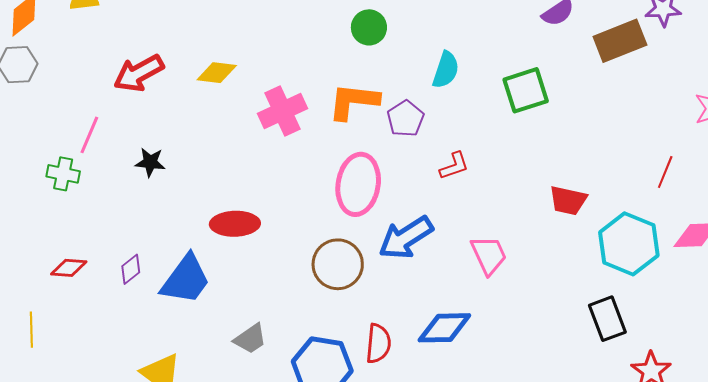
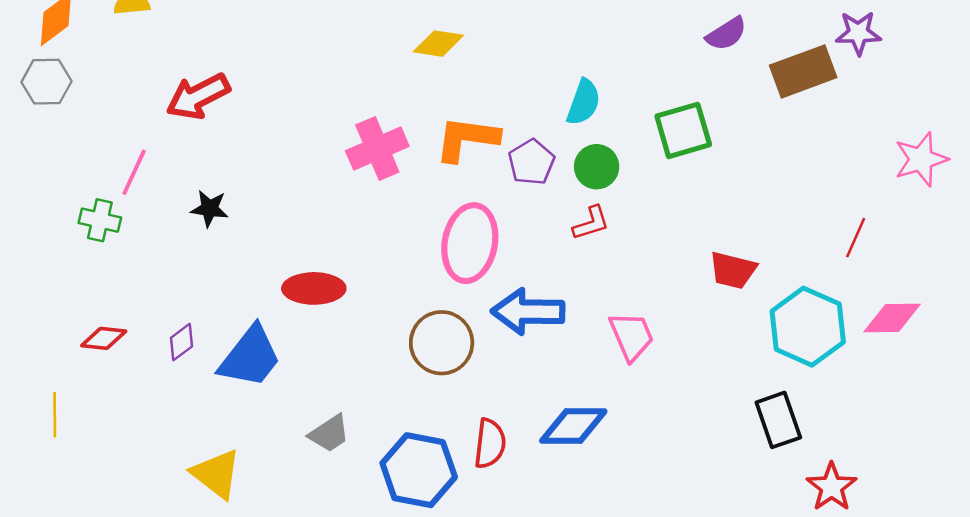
green circle: (369, 27) -> (597, 167), moved
yellow diamond: (217, 73) -> (438, 44), moved
blue arrow: (406, 238) -> (528, 312), turned 32

